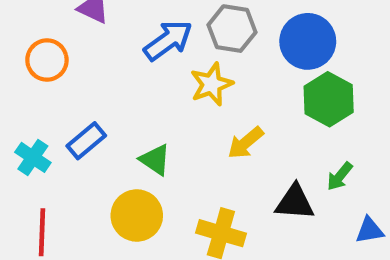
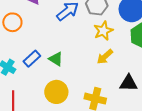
yellow star: (212, 84) -> (103, 31), moved
green triangle: (155, 160) -> (56, 59), moved

